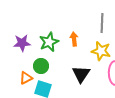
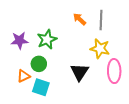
orange arrow: (74, 39) -> (80, 19), moved, turned -40

